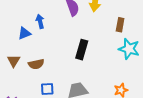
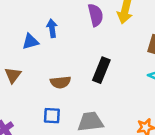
brown semicircle: (36, 64) -> (60, 82), moved

